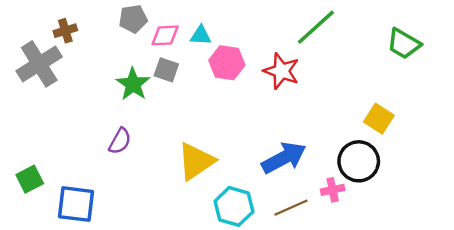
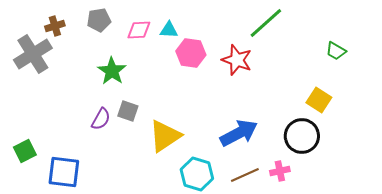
gray pentagon: (133, 19) -> (99, 20), moved
green trapezoid: (404, 44) -> (336, 51), moved, size x0.7
gray square: (166, 70) -> (128, 111), moved
pink cross: (333, 190) -> (280, 171), moved

